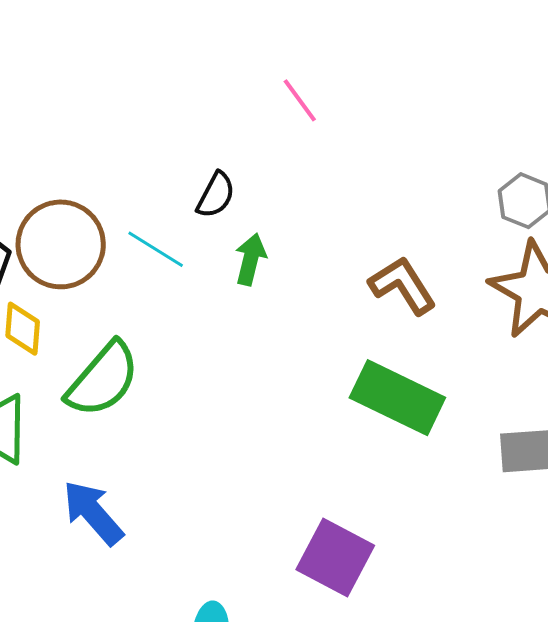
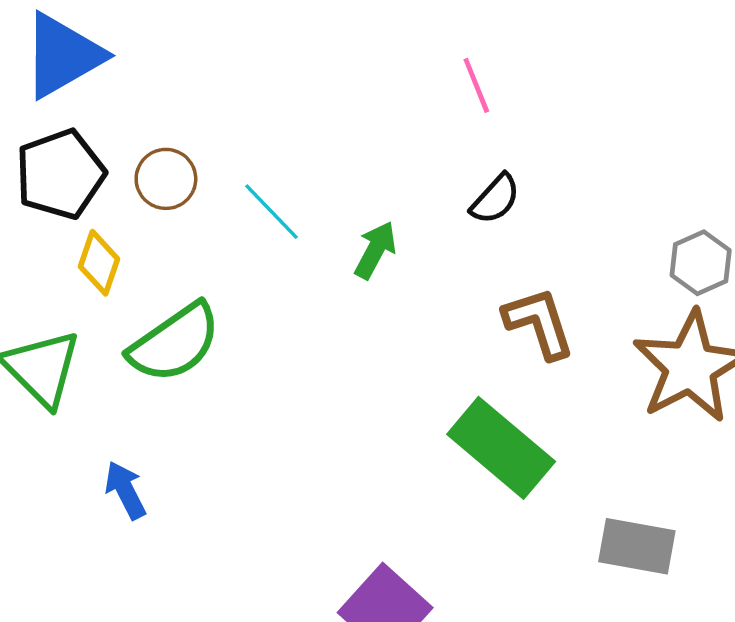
black semicircle: (216, 195) -> (495, 199), moved
brown circle: (61, 244) -> (166, 179), size x0.6
blue arrow: (93, 513) -> (125, 490), size x0.7

